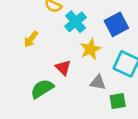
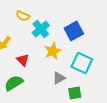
red triangle: (63, 68) -> (23, 60), moved
gray triangle: (98, 82) -> (59, 78), turned -40

